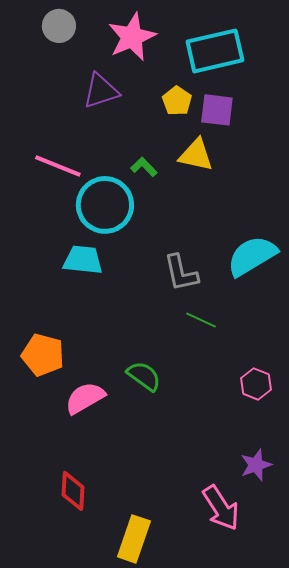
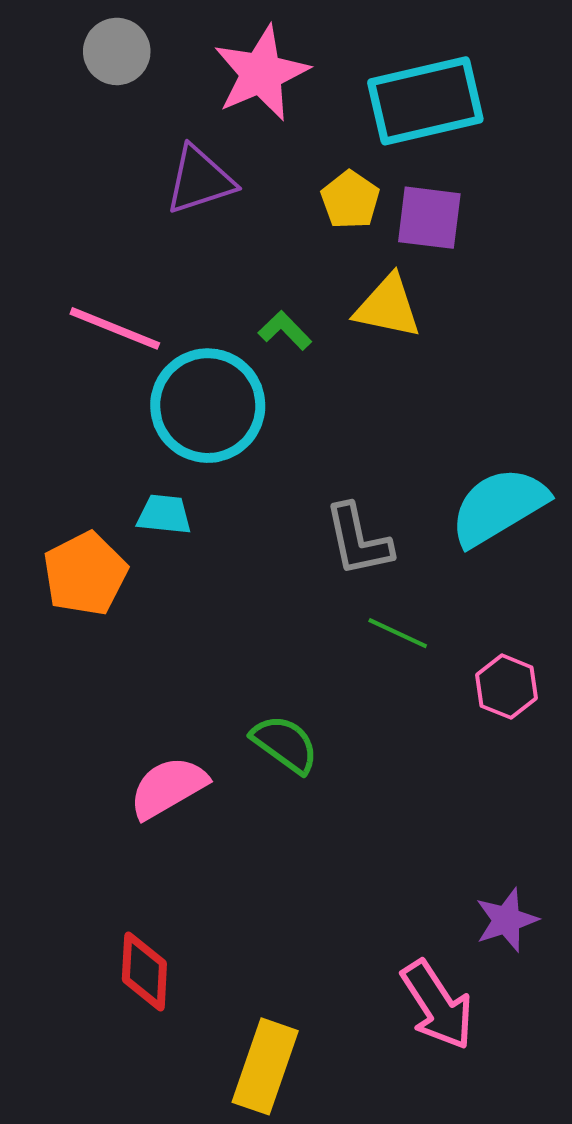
cyan trapezoid: (83, 260) -> (164, 514), size x0.7
orange pentagon: (43, 355) -> (85, 574), moved, turned 30
pink hexagon: (256, 384) -> (507, 687), moved

